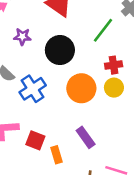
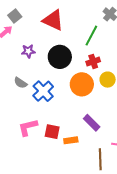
red cross: (114, 65) -> (93, 61), moved
orange rectangle: (56, 155) -> (71, 140), turned -72

